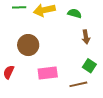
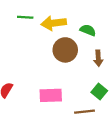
brown circle: (28, 45) -> (65, 50), moved

